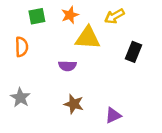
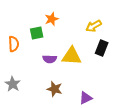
green square: (37, 16) -> (37, 33), moved
yellow arrow: (114, 16) -> (94, 26), moved
yellow triangle: (88, 38) -> (72, 56), moved

